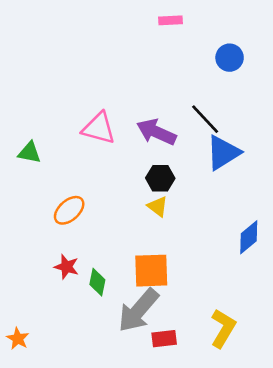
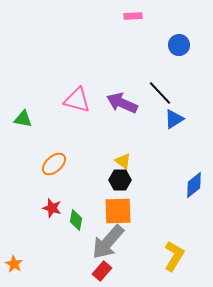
blue triangle: (223, 153) -> (174, 119), size x0.7
black hexagon: (160, 178) -> (120, 180), moved
red rectangle: (164, 339) -> (102, 271), moved, turned -42

